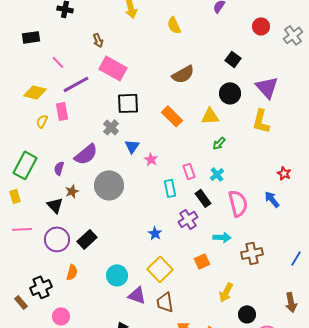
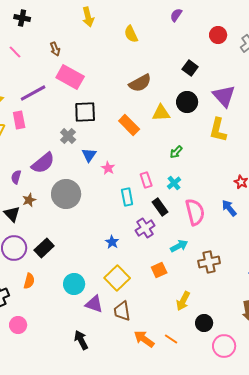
pink line: (58, 62) -> (15, 52), moved
yellow triangle: (210, 116) -> (161, 113), moved
cyan arrow: (222, 237) -> (179, 246), turned -30

